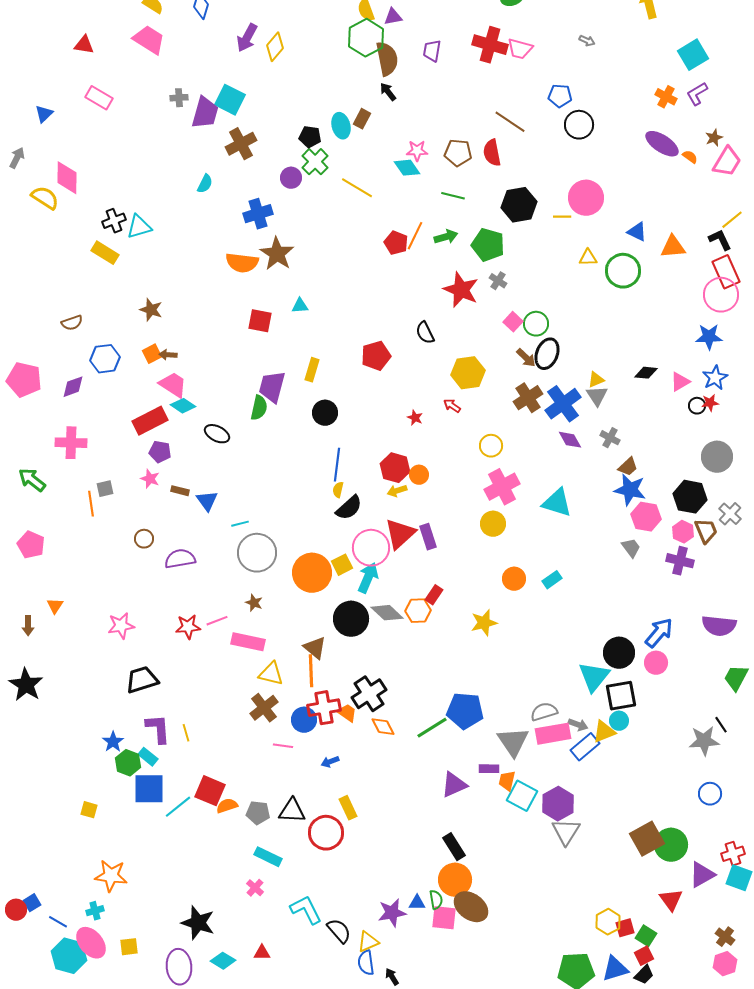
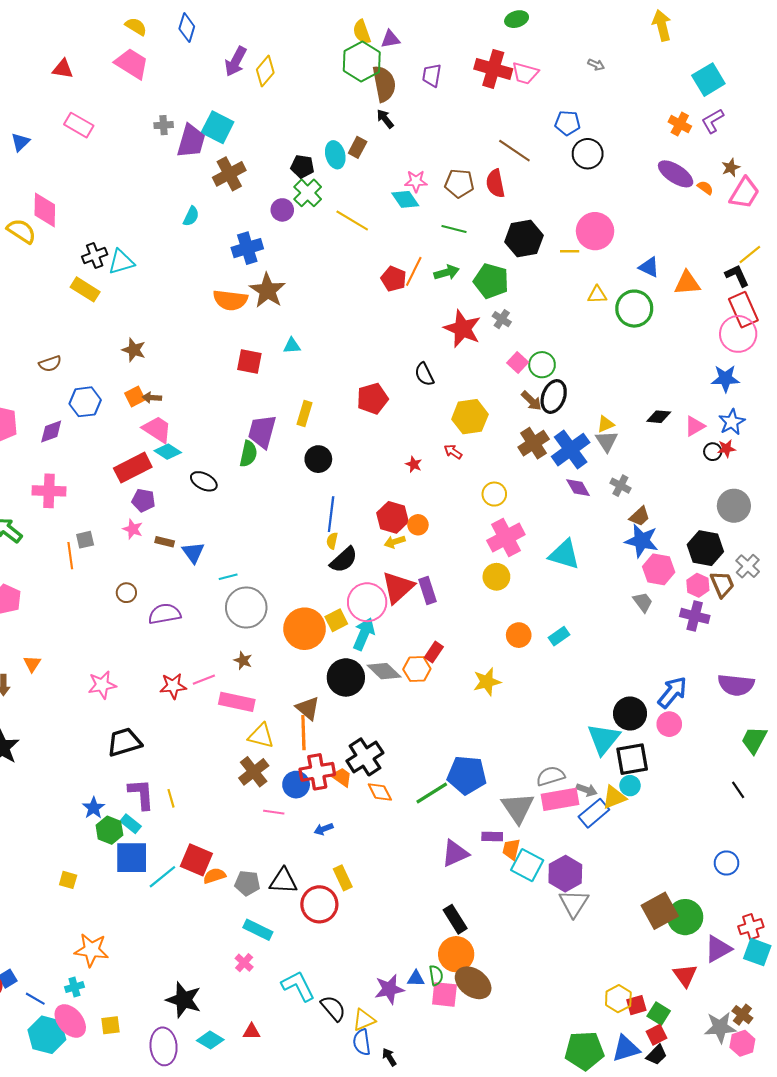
gray star: (704, 741) -> (720, 1027), moved

